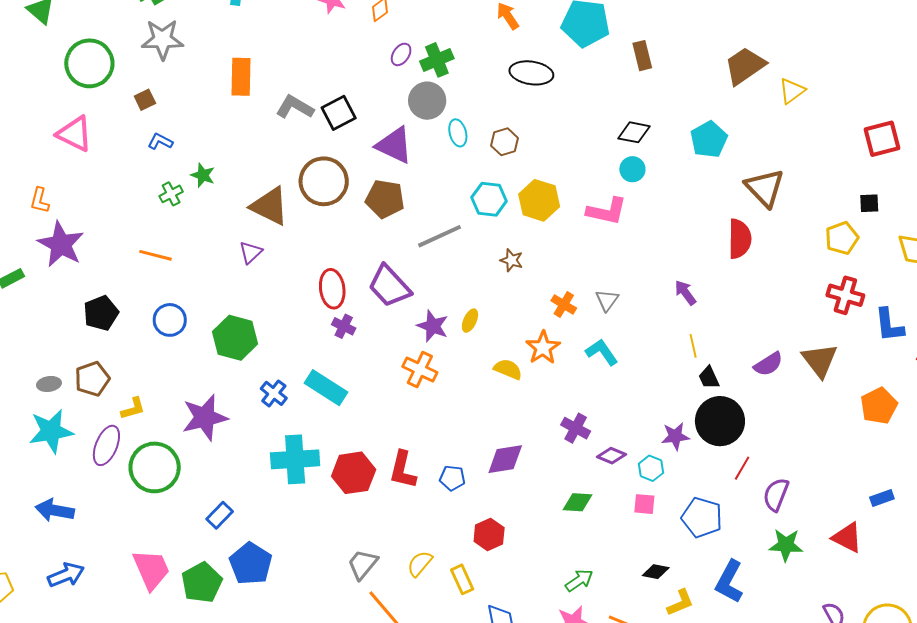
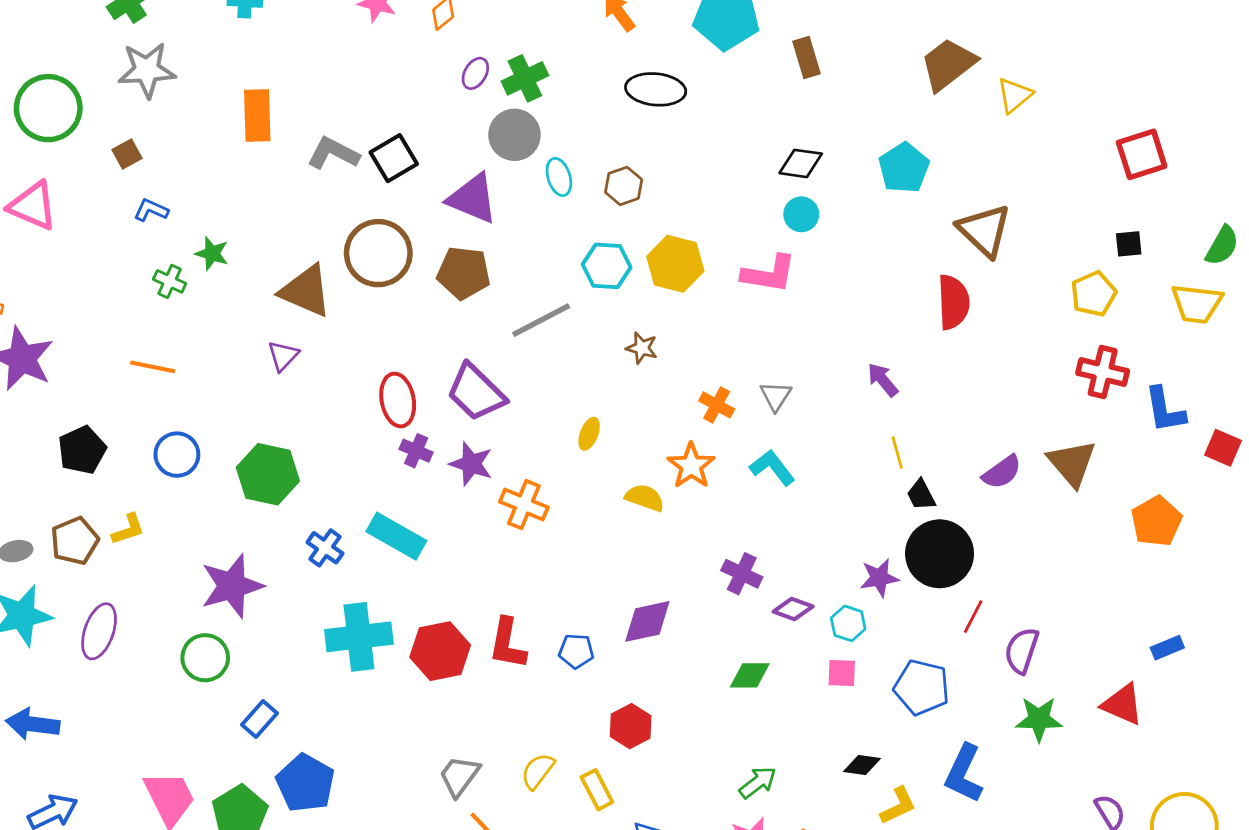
green cross: (171, 194) -> (170, 281), turned -35
purple star: (433, 326) -> (471, 464), moved
yellow L-shape: (133, 409) -> (128, 529), moved
green circle: (155, 467) -> (205, 658), moved, size x0.7

